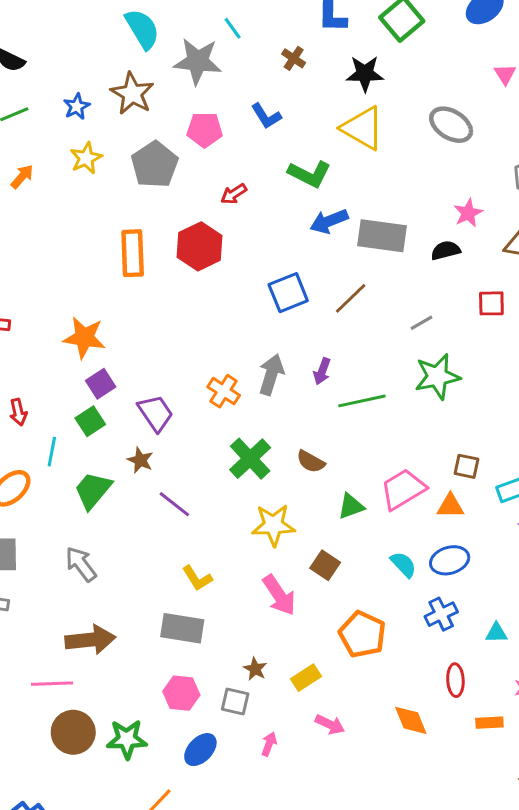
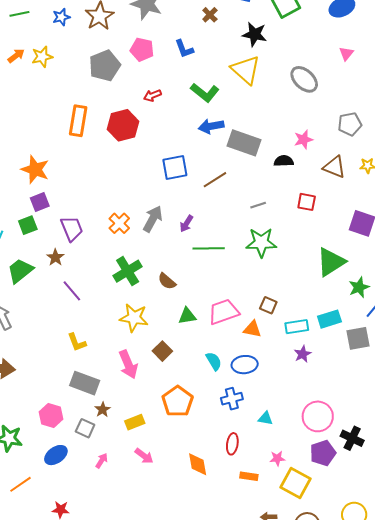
yellow star: (86, 158) -> (42, 57), moved
gray rectangle: (182, 628) -> (85, 383), moved

